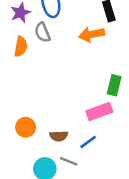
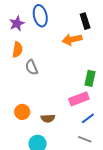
gray semicircle: (42, 32) -> (32, 67), moved
blue line: (88, 142) -> (88, 118), moved
gray line: (69, 161) -> (85, 139), moved

